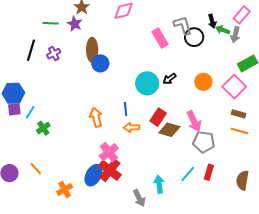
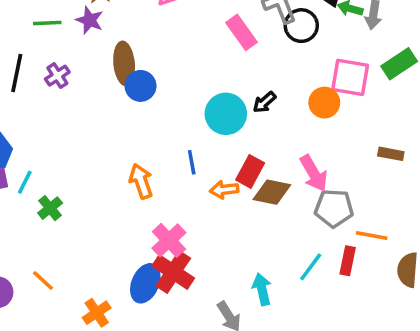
pink square: (234, 87) -> (350, 77), moved, turned -30
orange arrow: (131, 127) -> (224, 190), moved
orange line: (239, 131) -> (372, 235), moved

